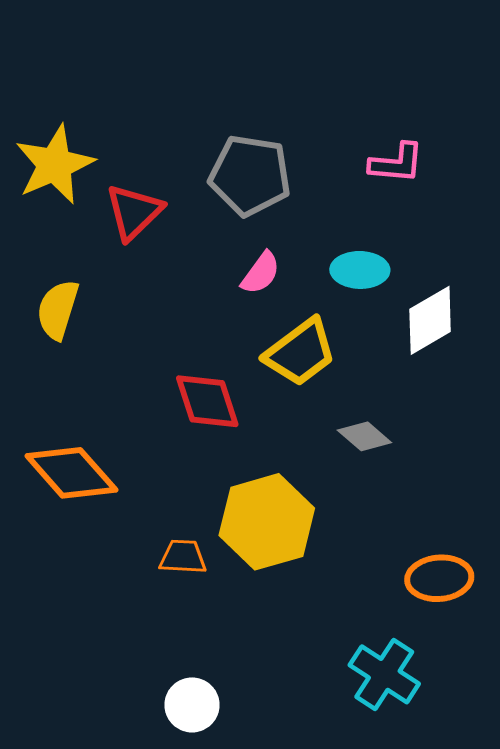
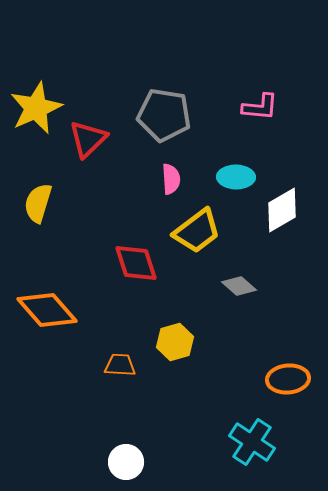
pink semicircle: (261, 273) -> (171, 179), turned -40
yellow hexagon: (267, 522) -> (175, 342), size x0.6

